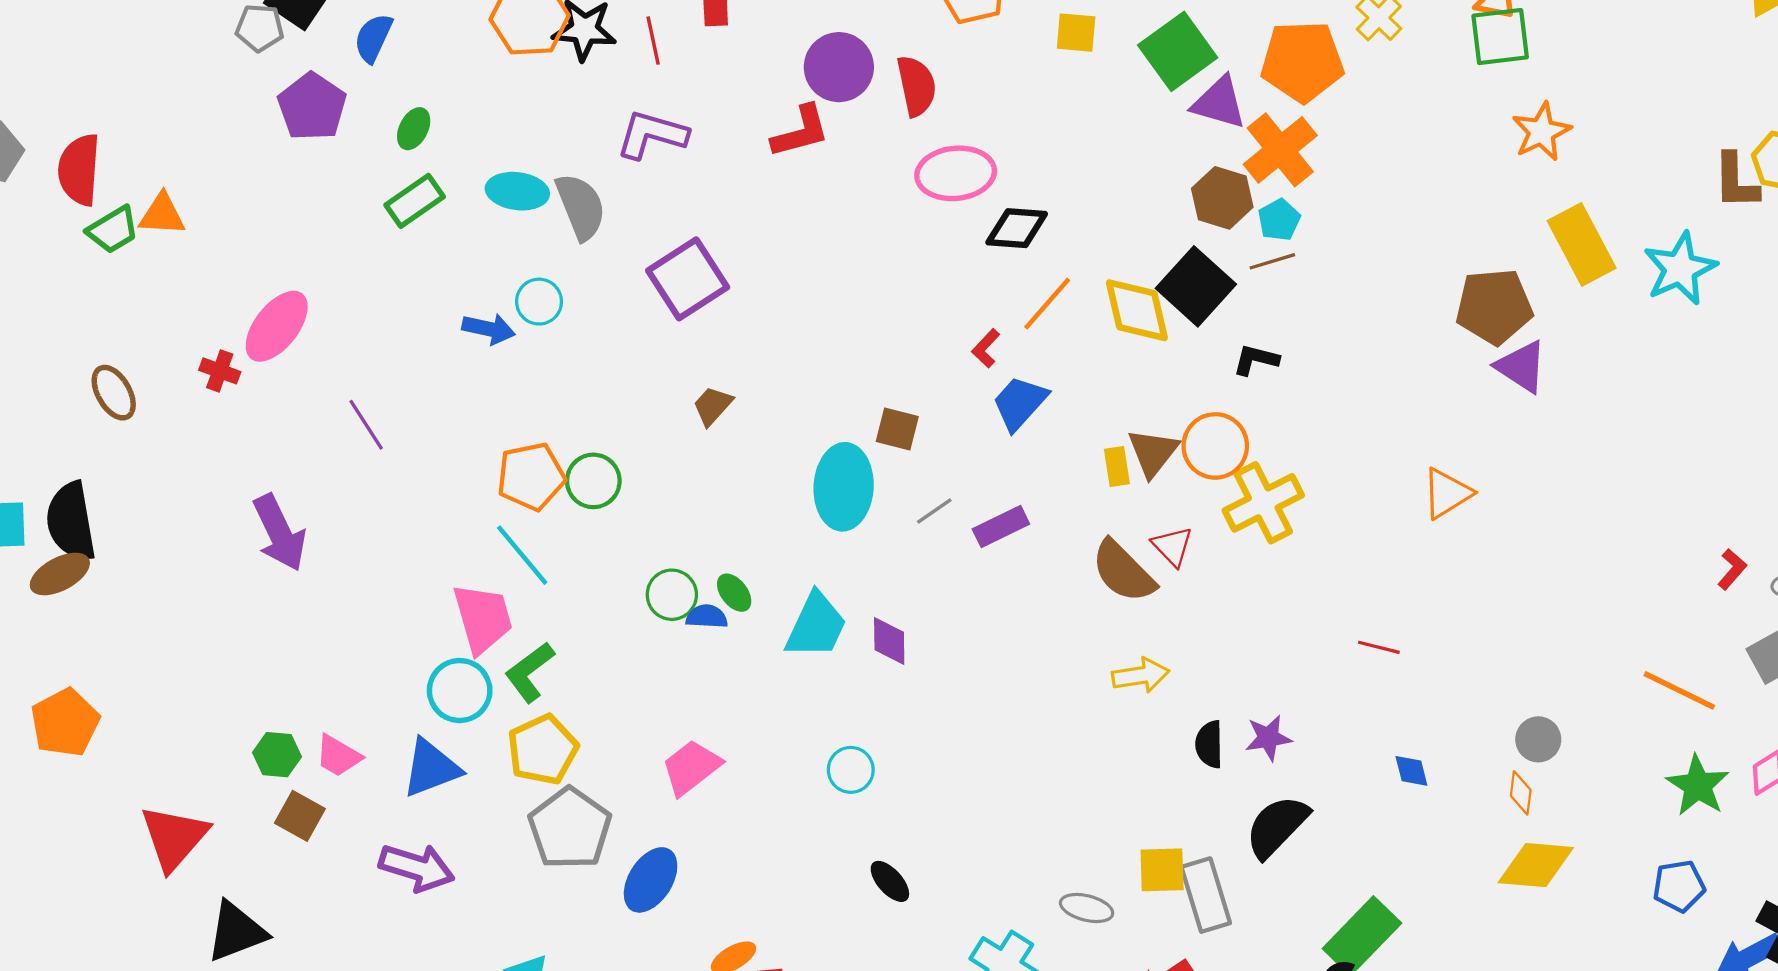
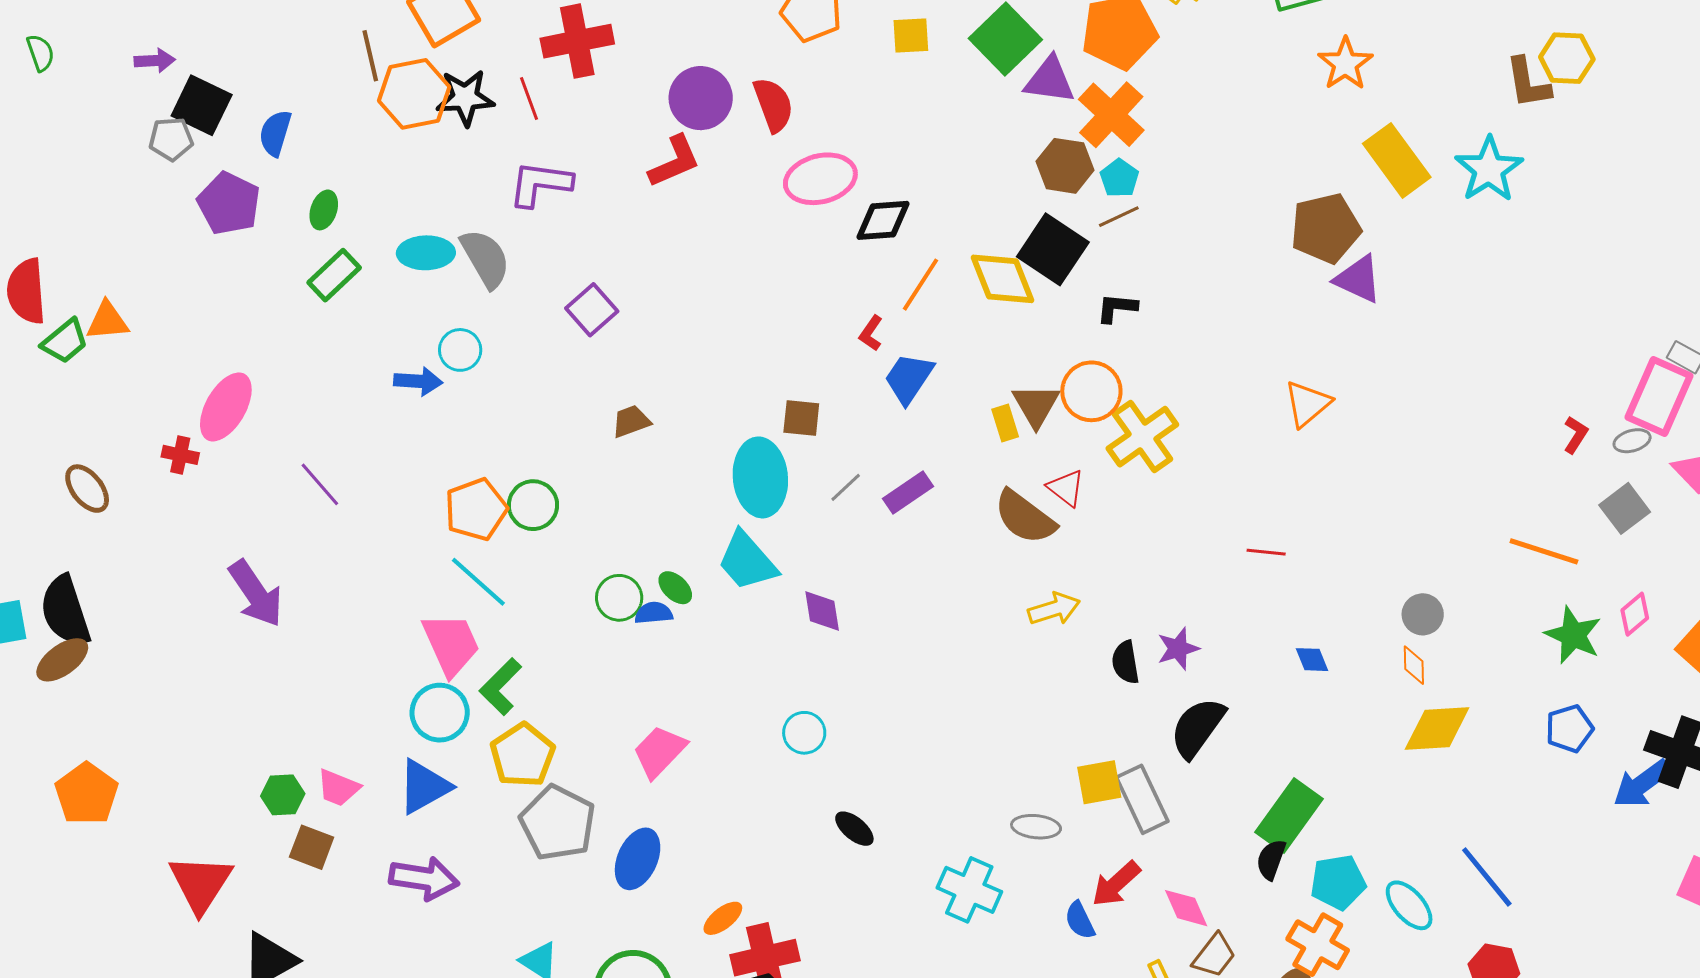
purple square: (688, 279) -> (592, 310), size x0.7
brown trapezoid: (713, 406) -> (631, 421), turned 36
cyan trapezoid: (816, 626) -> (747, 561), moved, turned 122

